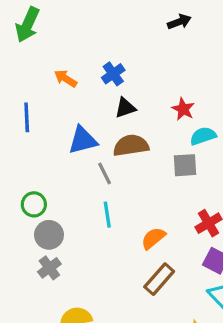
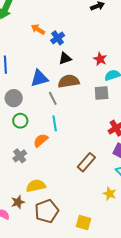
orange arrow: (66, 78) -> (38, 29), moved
green circle: (34, 204) -> (20, 121), moved
gray circle: (49, 235) -> (14, 98), moved
orange semicircle: (153, 238) -> (41, 140), moved

